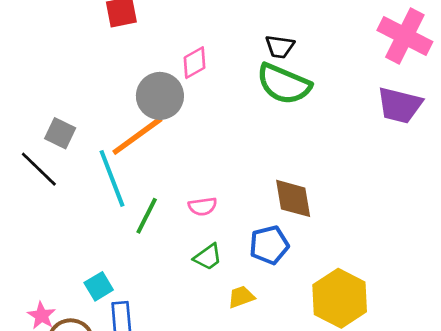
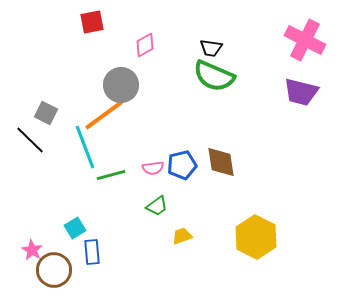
pink diamond: (195, 63) -> (145, 45), moved
green line: (147, 216) -> (111, 175), turned 48
blue pentagon: (269, 245) -> (182, 165), moved

